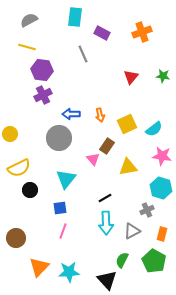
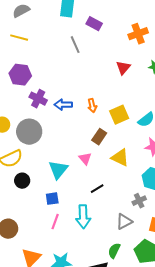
orange cross: (142, 32) -> (138, 34), moved
purple hexagon: (42, 70) -> (20, 75), moved
purple cross: (43, 95) -> (38, 99), moved, turned -36
gray circle: (59, 138) -> (29, 132), moved
pink triangle: (93, 159) -> (85, 159), moved
yellow triangle: (128, 167) -> (120, 158), turned 36
cyan arrow: (106, 223) -> (83, 217), moved

